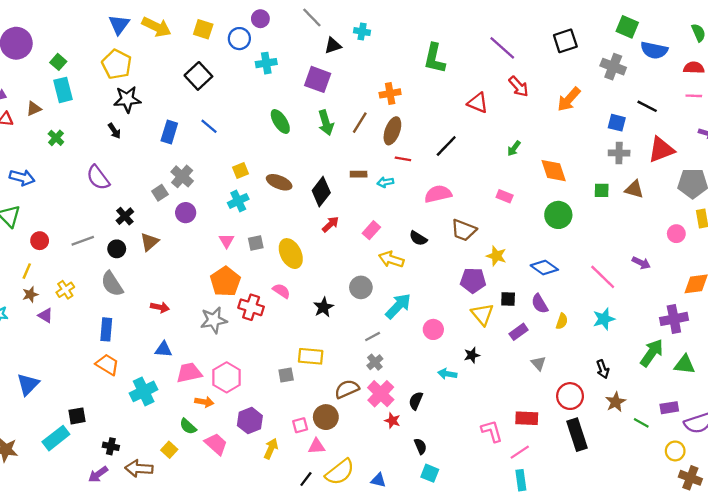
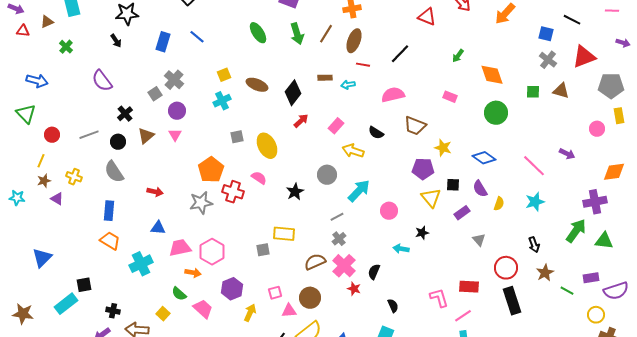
gray cross: (619, 153) -> (548, 60), turned 36
pink triangle: (227, 241) -> (175, 135), moved
yellow cross: (65, 290) -> (74, 177), turned -35
brown circle: (326, 417) -> (310, 298), moved
black semicircle: (420, 446) -> (393, 306), moved

